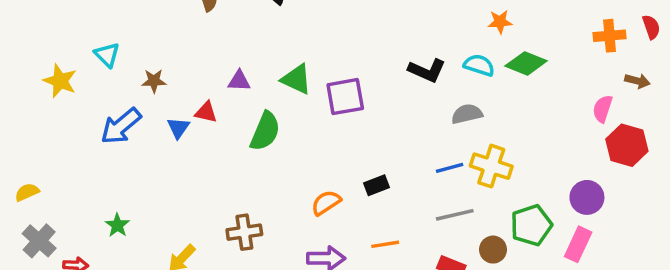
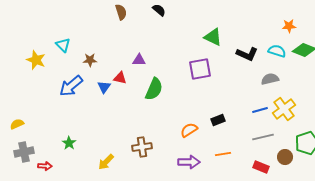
green triangle: (296, 79) -> (213, 37), moved
yellow cross: (491, 166) -> (284, 109), turned 35
gray cross: (39, 241) -> (24, 152), turned 36

